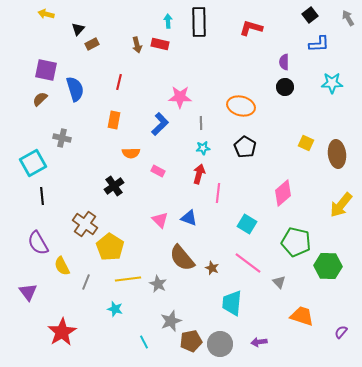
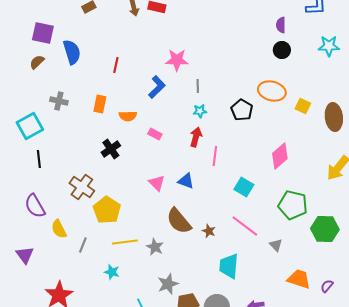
red line: (119, 82) -> (116, 65), moved
orange ellipse: (241, 106) -> (272, 91), moved
orange rectangle: (114, 120) -> (100, 104), moved
purple semicircle: (341, 332) -> (327, 286), moved

